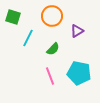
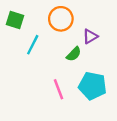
green semicircle: (53, 49) -> (74, 54), moved

